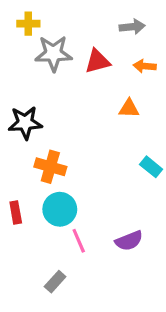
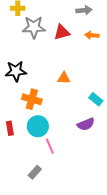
orange triangle: (129, 109) -> (64, 78), moved
purple semicircle: (129, 241) -> (86, 124), moved

